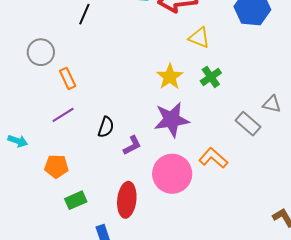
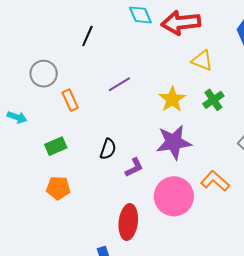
purple line: (63, 115) -> (119, 84), moved
cyan arrow: (18, 141) -> (17, 117), moved
green rectangle: (76, 200) -> (56, 146), moved

